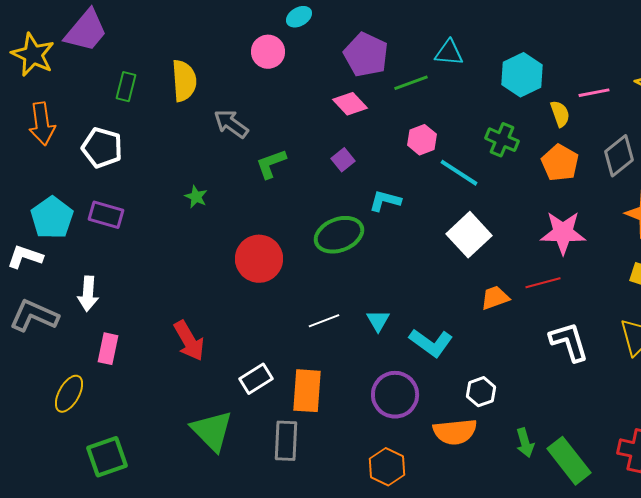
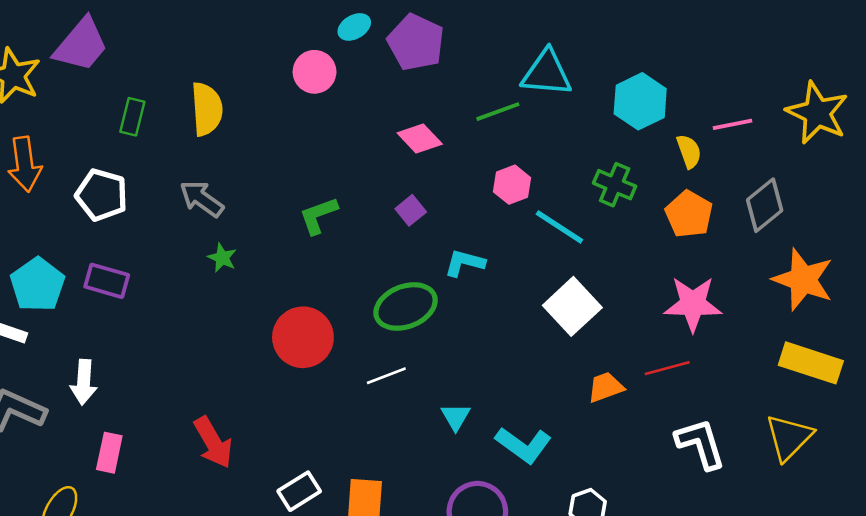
cyan triangle: (449, 53) -> (547, 73), size x1.4
purple pentagon: (366, 55) -> (416, 42), moved
gray arrow: (231, 124) -> (202, 199), moved
white line: (324, 321) -> (386, 376), moved

